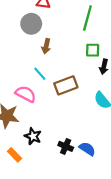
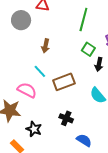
gray circle: (31, 24) -> (21, 20), moved
green square: (93, 50) -> (88, 49), turned 32
black cross: (66, 146) -> (66, 118), moved

